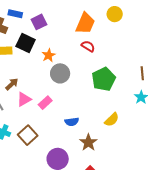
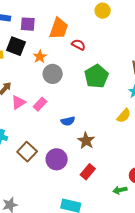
purple square: (39, 22) -> (28, 24), turned 35
orange trapezoid: (85, 23) -> (59, 28), moved
yellow semicircle: (112, 120) -> (124, 116), moved
brown square: (28, 135) -> (27, 152), moved

